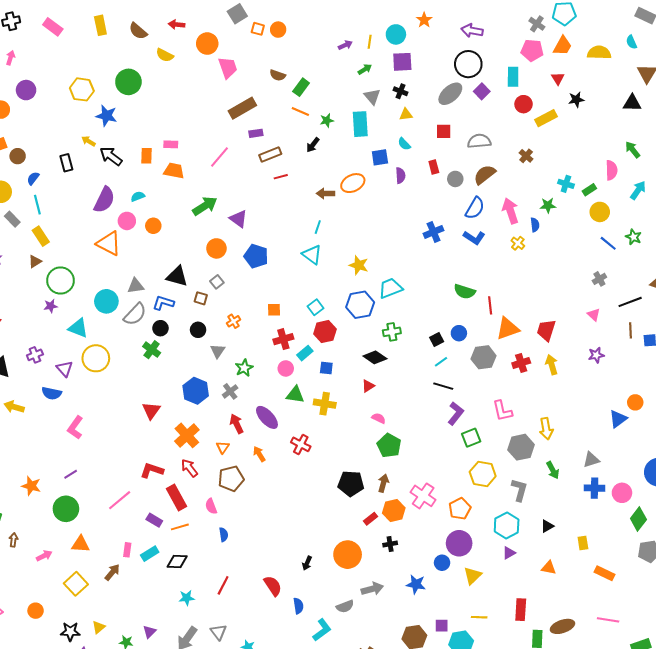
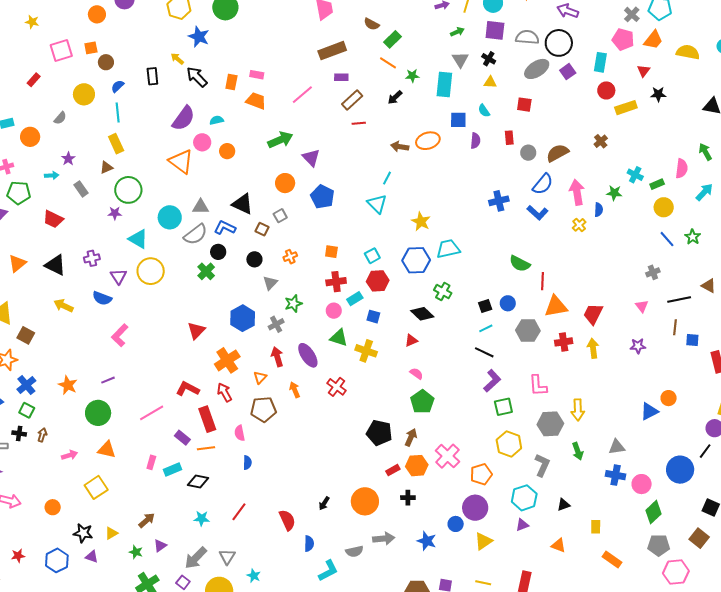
gray semicircle: (479, 141) -> (527, 37), moved
brown rectangle: (270, 154) -> (352, 100), turned -30
gray rectangle: (12, 219) -> (81, 189), moved
green cross: (392, 332) -> (443, 292), turned 30
brown arrow: (112, 572) -> (147, 520), moved

